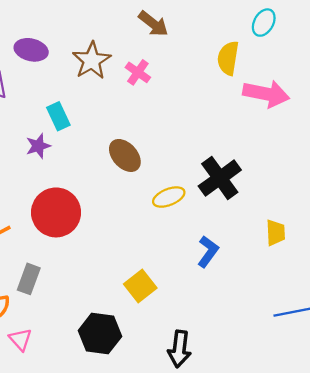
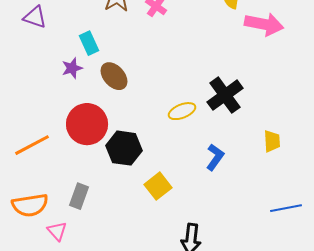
brown ellipse: (125, 155) -> (114, 76), moved
gray rectangle: (29, 279) -> (79, 196), moved
black hexagon: (100, 333) -> (124, 148), moved

